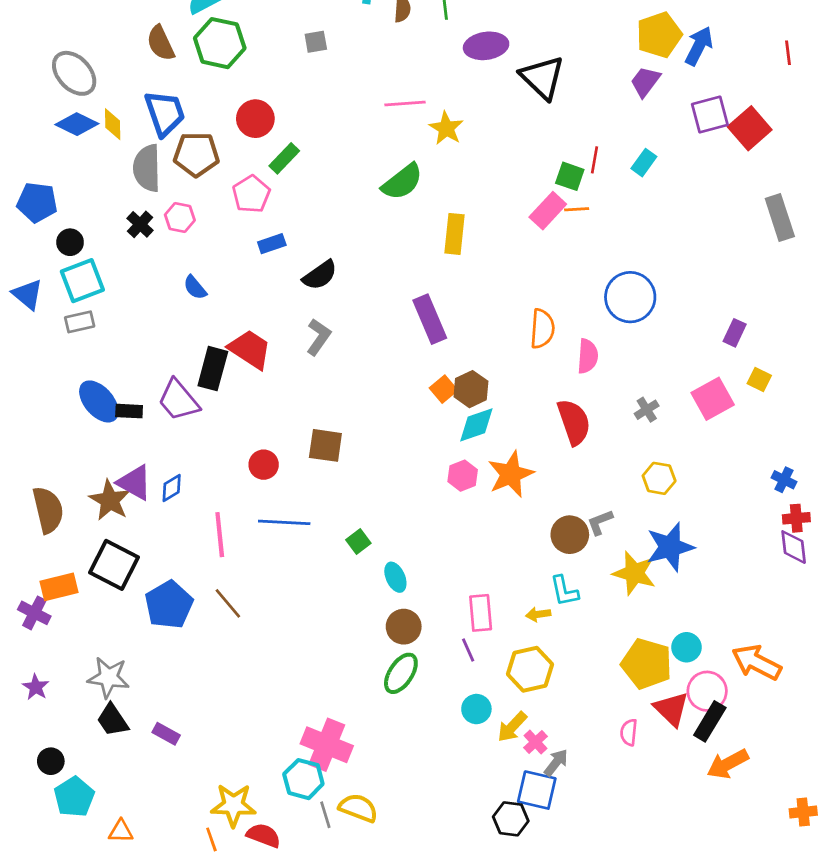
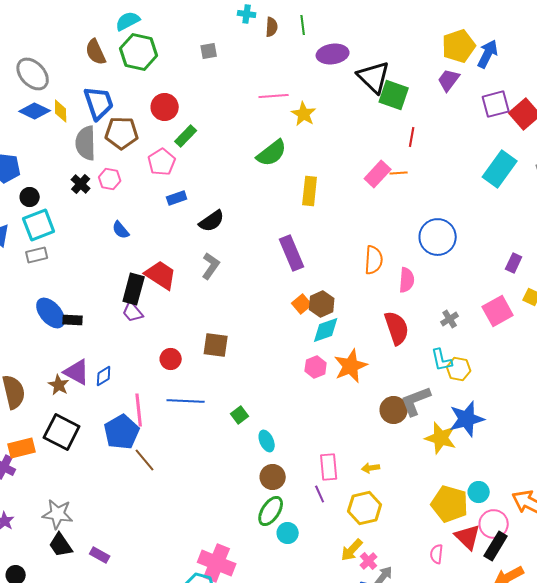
cyan rectangle: (644, 163) -> (500, 169), moved, size x1.8
green square: (570, 176) -> (394, 95), moved, size x1.4
purple trapezoid: (178, 400) -> (133, 312), moved, size x0.7
brown star: (110, 500) -> (59, 385), size x0.7
gray L-shape: (600, 522) -> (416, 401), size x1.6
cyan L-shape: (564, 591) -> (442, 360), moved
blue pentagon: (169, 605) -> (122, 432), moved
cyan circle: (476, 709) -> (288, 533), moved

